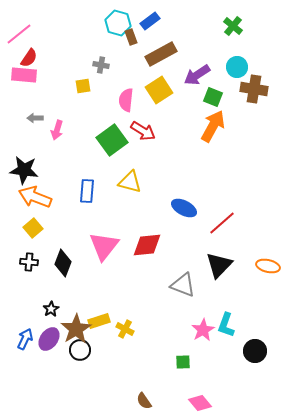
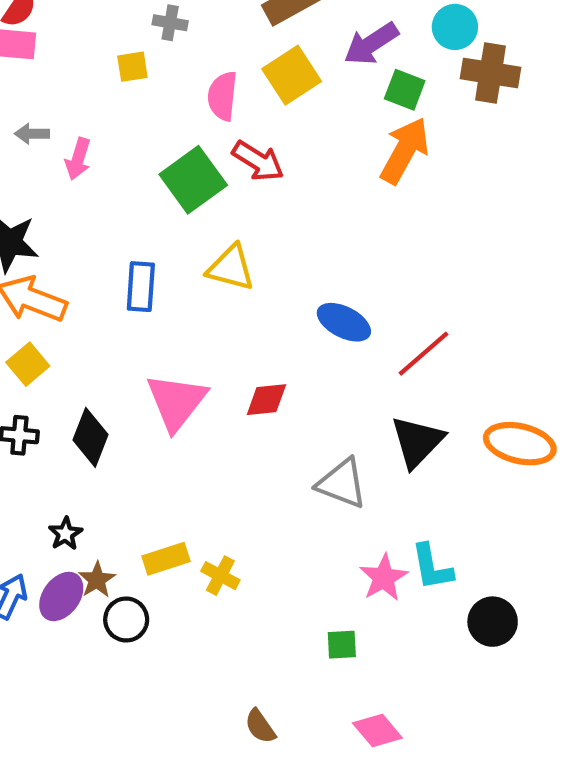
red diamond: (147, 245) -> (266, 400), size x0.7
orange ellipse: (268, 266) -> (520, 444), size x1.4
cyan L-shape: (226, 325) -> (432, 567), turned -30
brown star: (76, 329) -> (97, 580), moved, size x0.6

